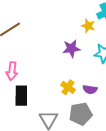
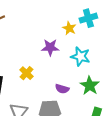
yellow cross: (68, 87) -> (27, 73), moved

